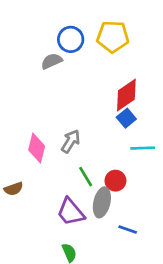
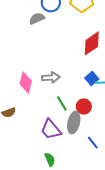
blue square: (126, 118) -> (92, 78), moved
gray arrow: (71, 141) -> (51, 77), turned 54
blue line: (128, 230) -> (93, 142), turned 32

